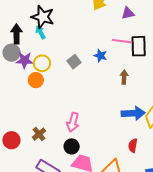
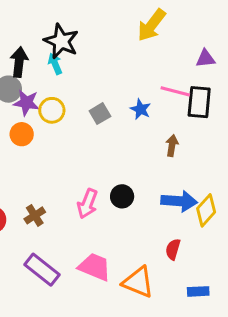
purple triangle: (128, 13) -> (205, 59), moved
orange circle: (36, 80) -> (22, 134), moved
black circle: (72, 146) -> (122, 196), moved

